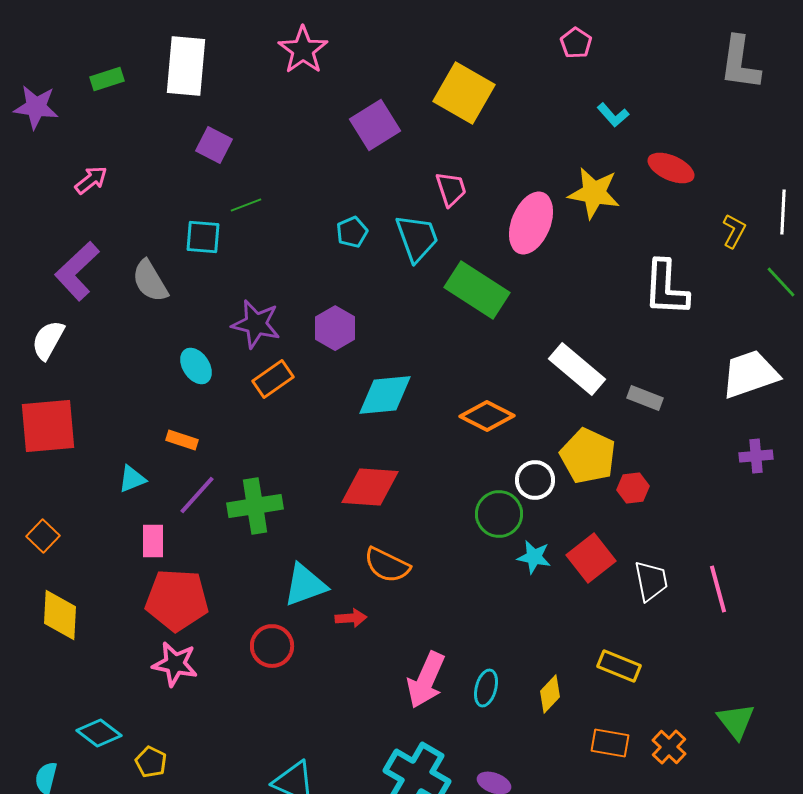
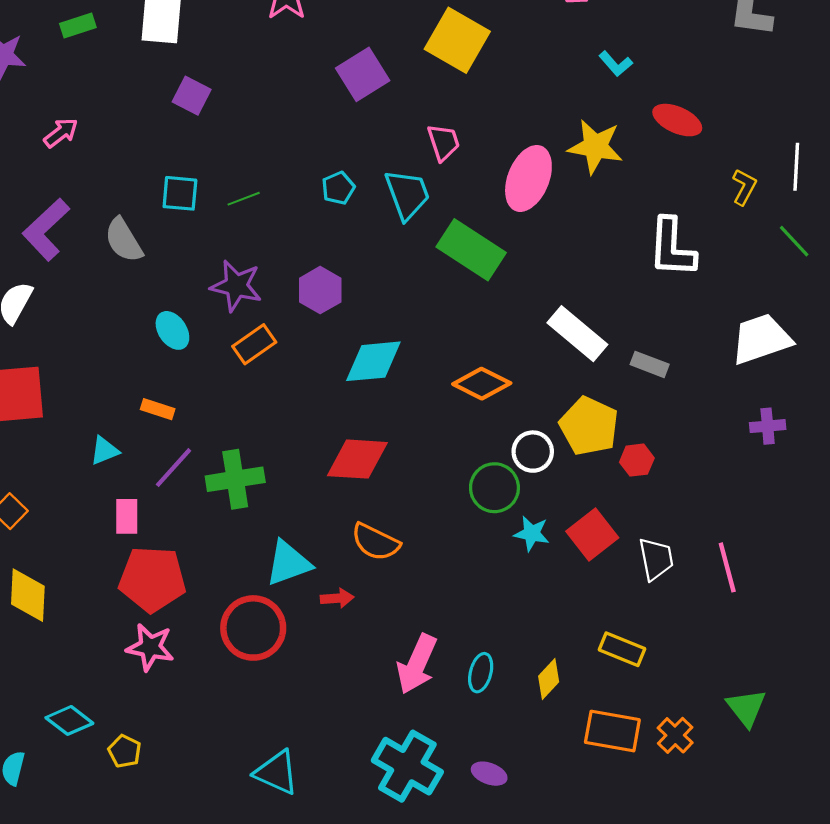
green line: (246, 205) -> (244, 199), moved
red circle: (272, 646) -> (253, 628), size x1.4
orange rectangle: (610, 743) -> (612, 731), size x1.4

